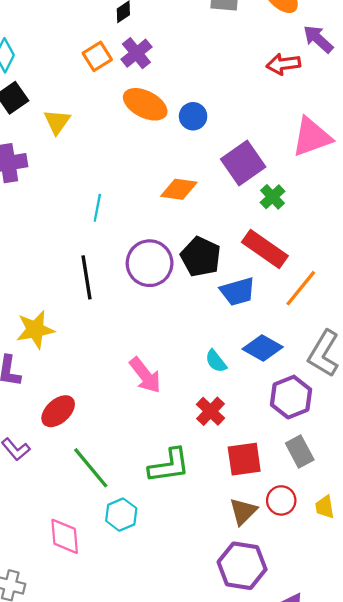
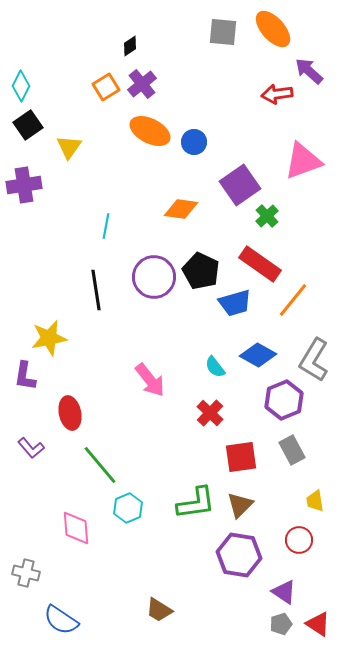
red ellipse: (58, 411) -> (70, 413), turned -60
green L-shape: (169, 466) -> (196, 503), moved
red circle: (281, 500) -> (299, 540), moved

